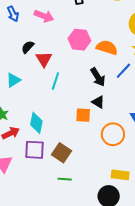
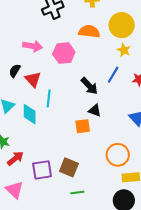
pink arrow: (44, 16) -> (33, 46), moved
orange semicircle: (107, 47) -> (89, 31), moved
cyan diamond: (36, 123) -> (30, 114), moved
orange circle: (113, 134) -> (118, 155), moved

